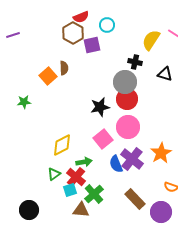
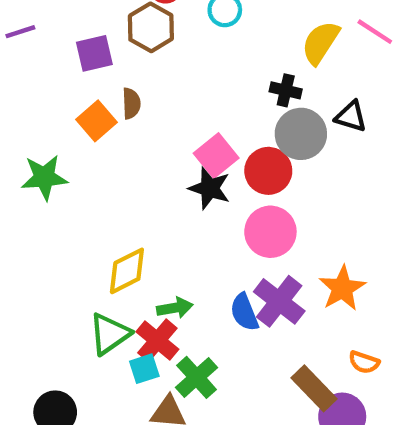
purple square: (92, 45) -> (94, 53), moved
gray circle: (125, 82) -> (301, 134), moved
green star: (24, 102) -> (44, 177), size x1.5
black star: (100, 107) -> (210, 188), turned 30
pink square: (103, 139) -> (216, 156), moved
green triangle: (54, 174) -> (110, 334), size x1.5
brown rectangle: (135, 199) -> (314, 388), moved

